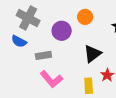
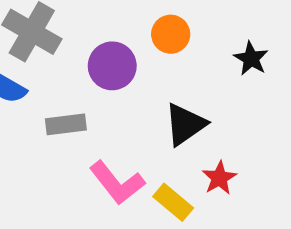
pink L-shape: (51, 79) -> (117, 183), moved
yellow rectangle: (89, 86) -> (173, 202), turned -49

